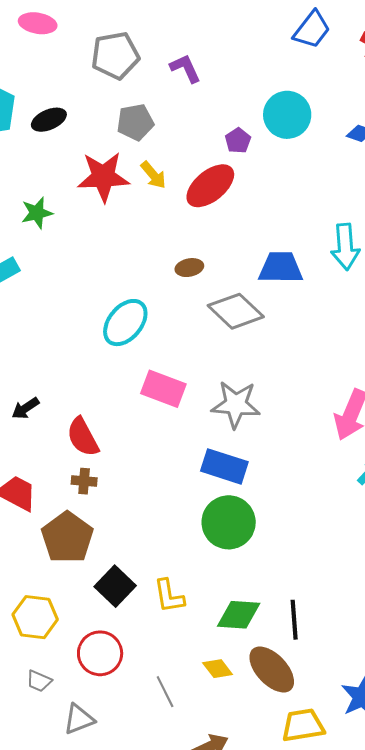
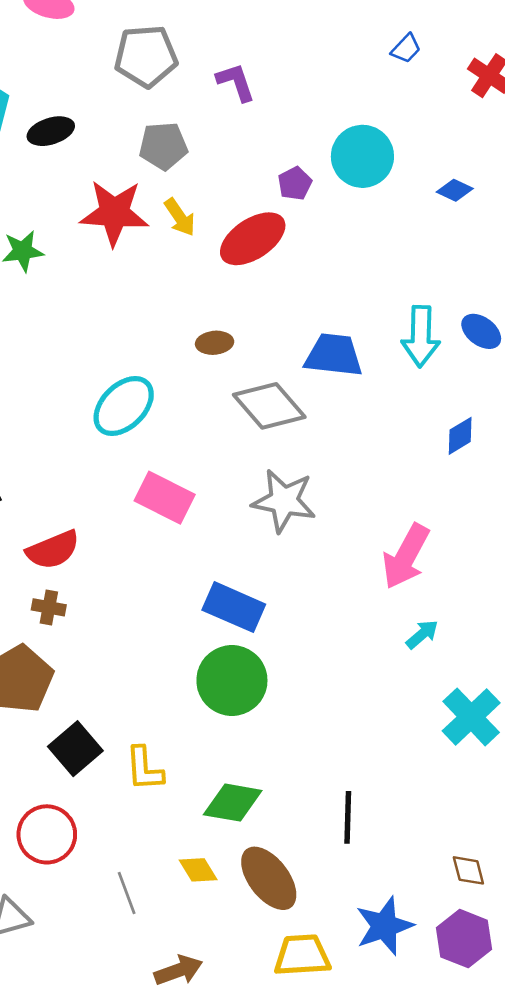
blue trapezoid: (312, 30) -> (406, 49), size x0.6
gray star: (236, 404) -> (284, 501), moved
red semicircle: (83, 437) -> (53, 550), turned -90
black line: (294, 620) -> (348, 817), moved

